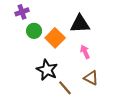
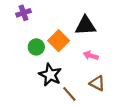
green circle: (34, 31) -> (36, 47), moved
pink arrow: (85, 52) -> (91, 56), turned -48

